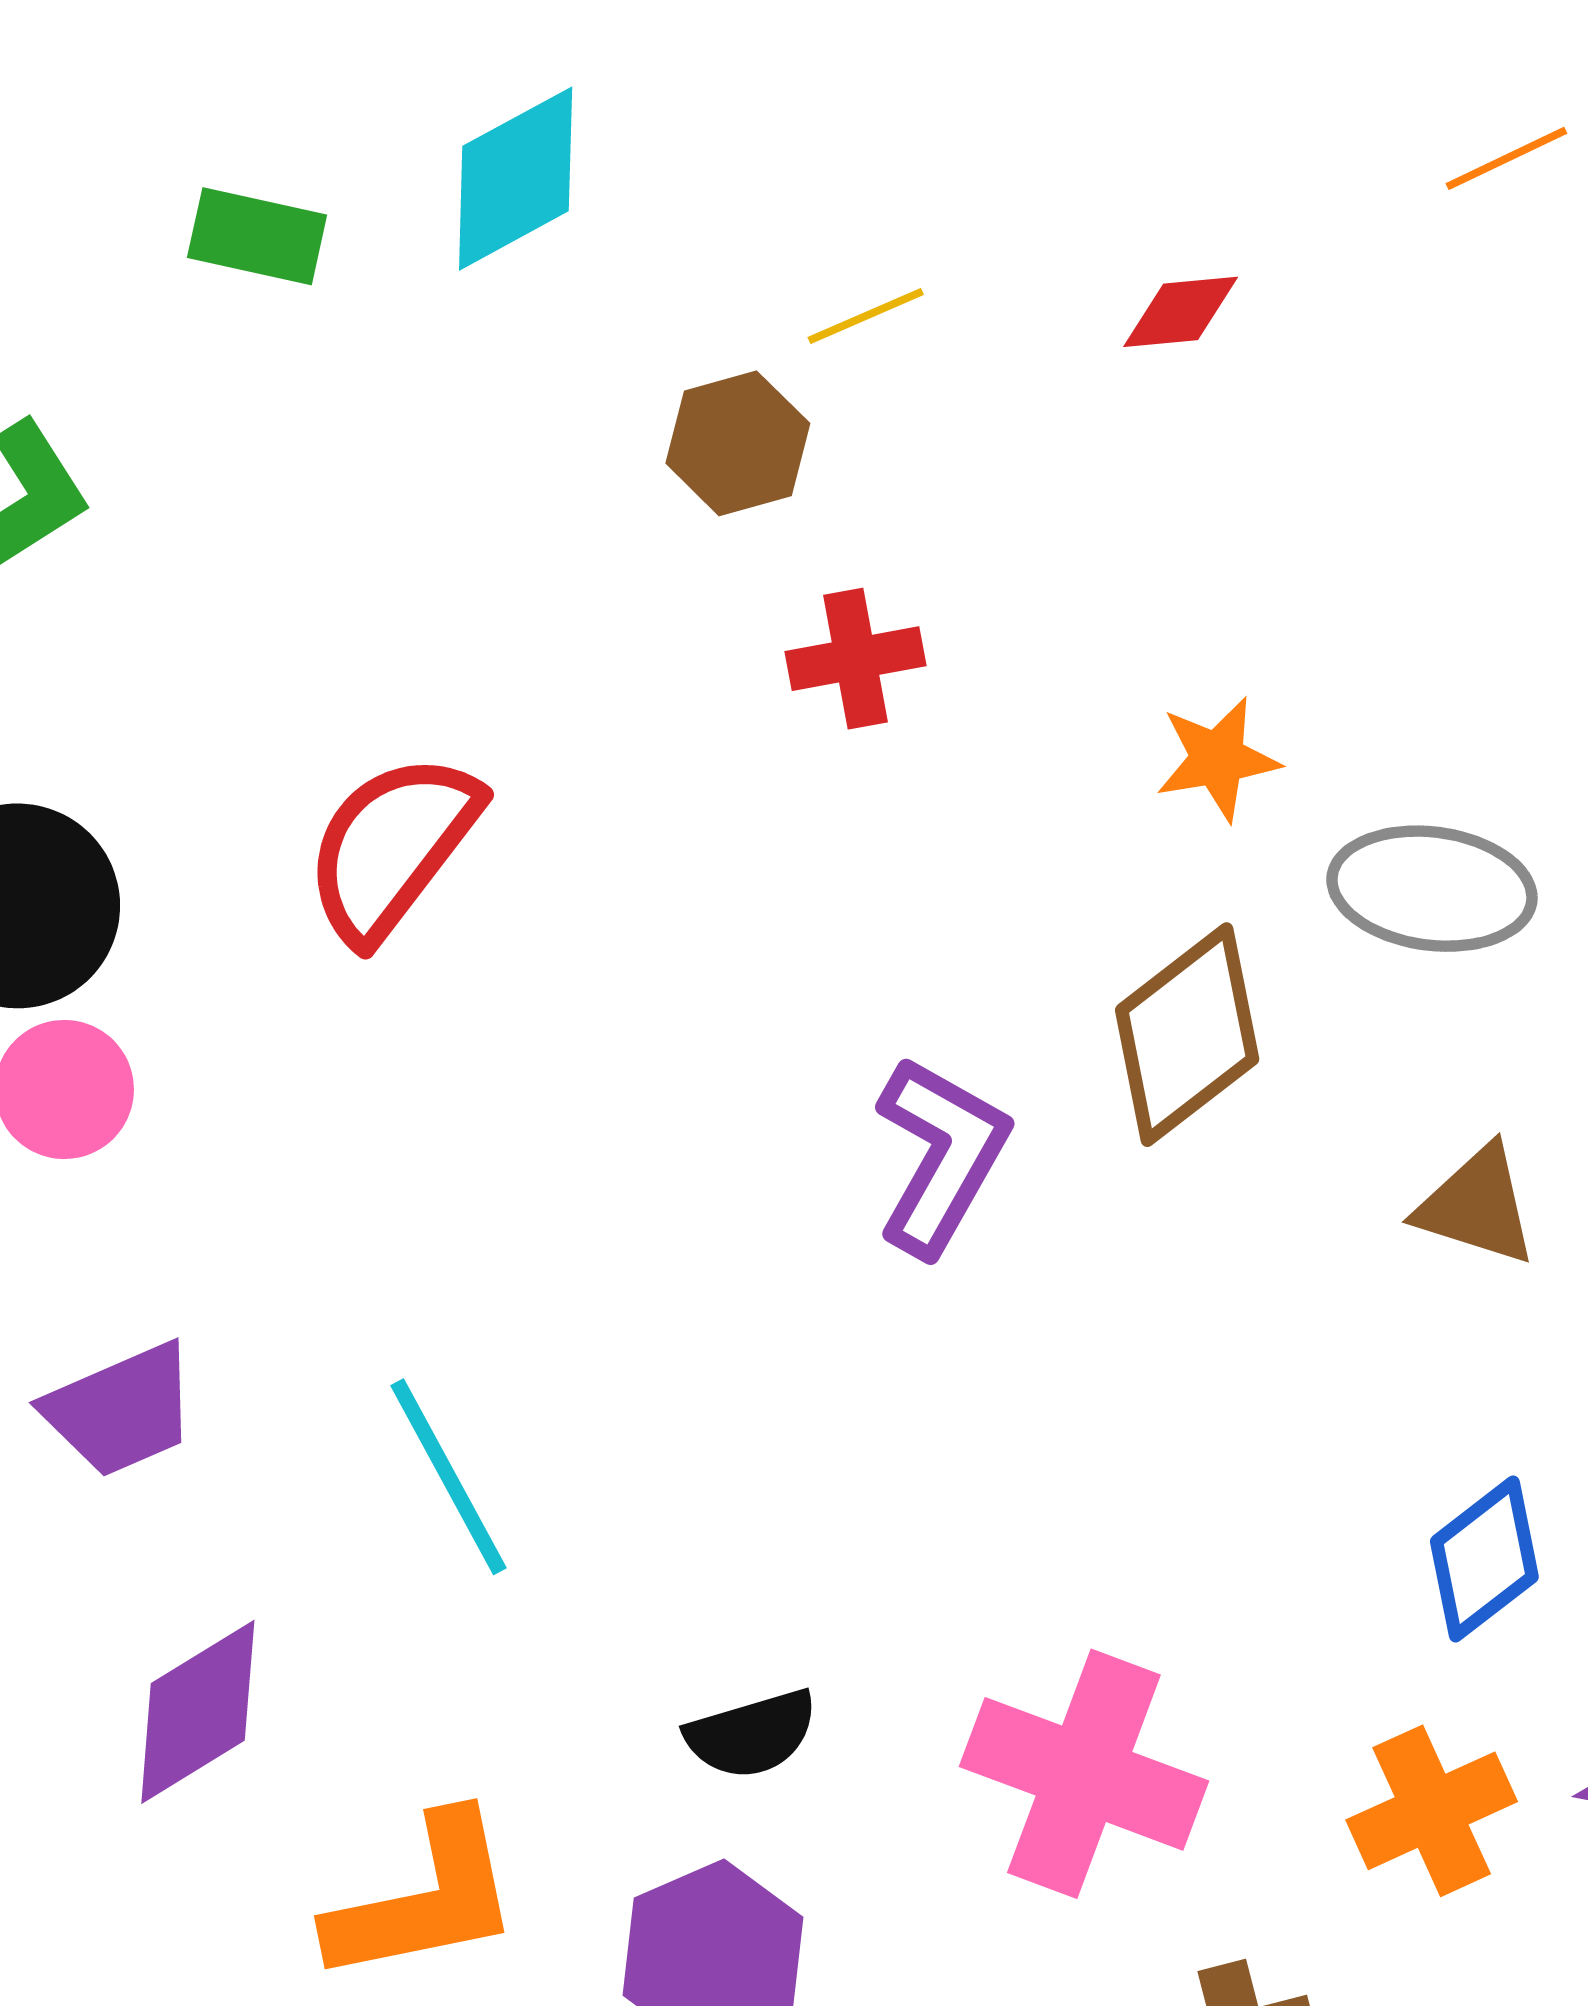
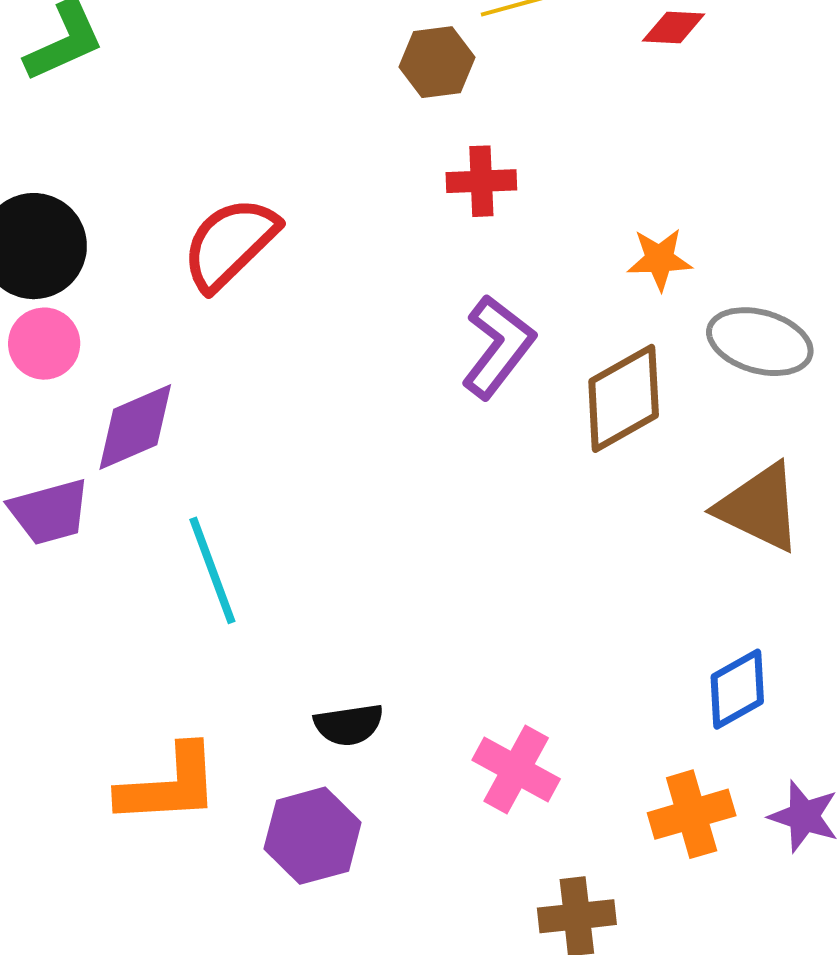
purple L-shape: (941, 1156) -> (498, 347), moved
brown triangle: (1477, 1206) -> (759, 507), size x1.4
purple diamond: (198, 1712) -> (135, 427), moved
pink cross: (1084, 1774) -> (516, 770), size x0.7

